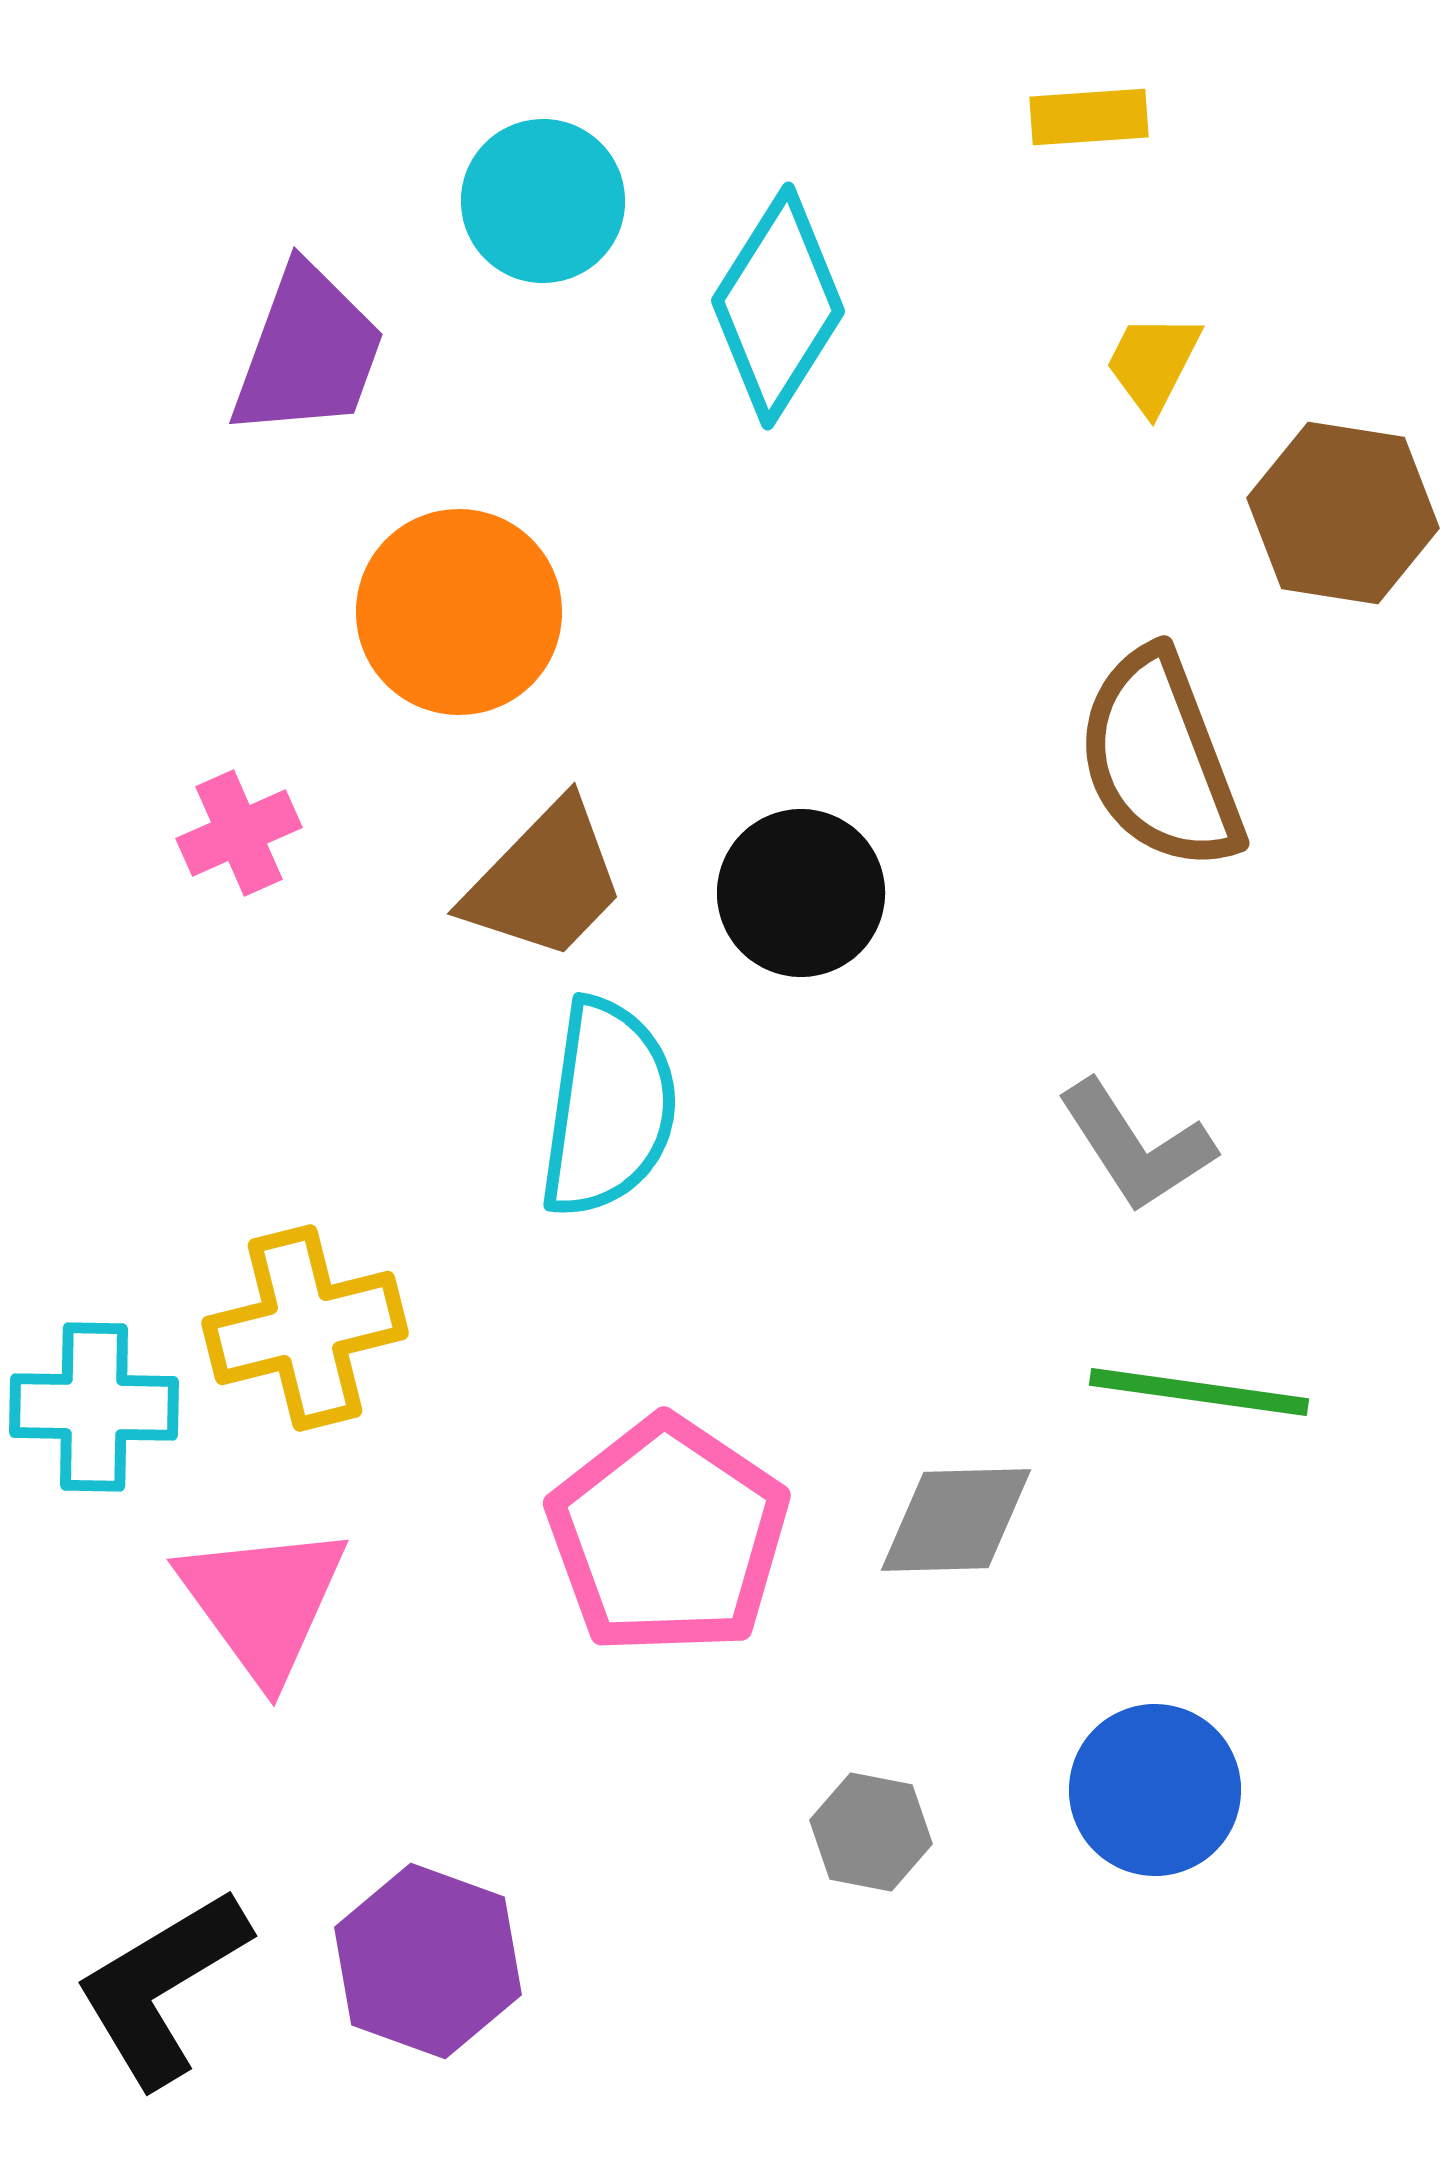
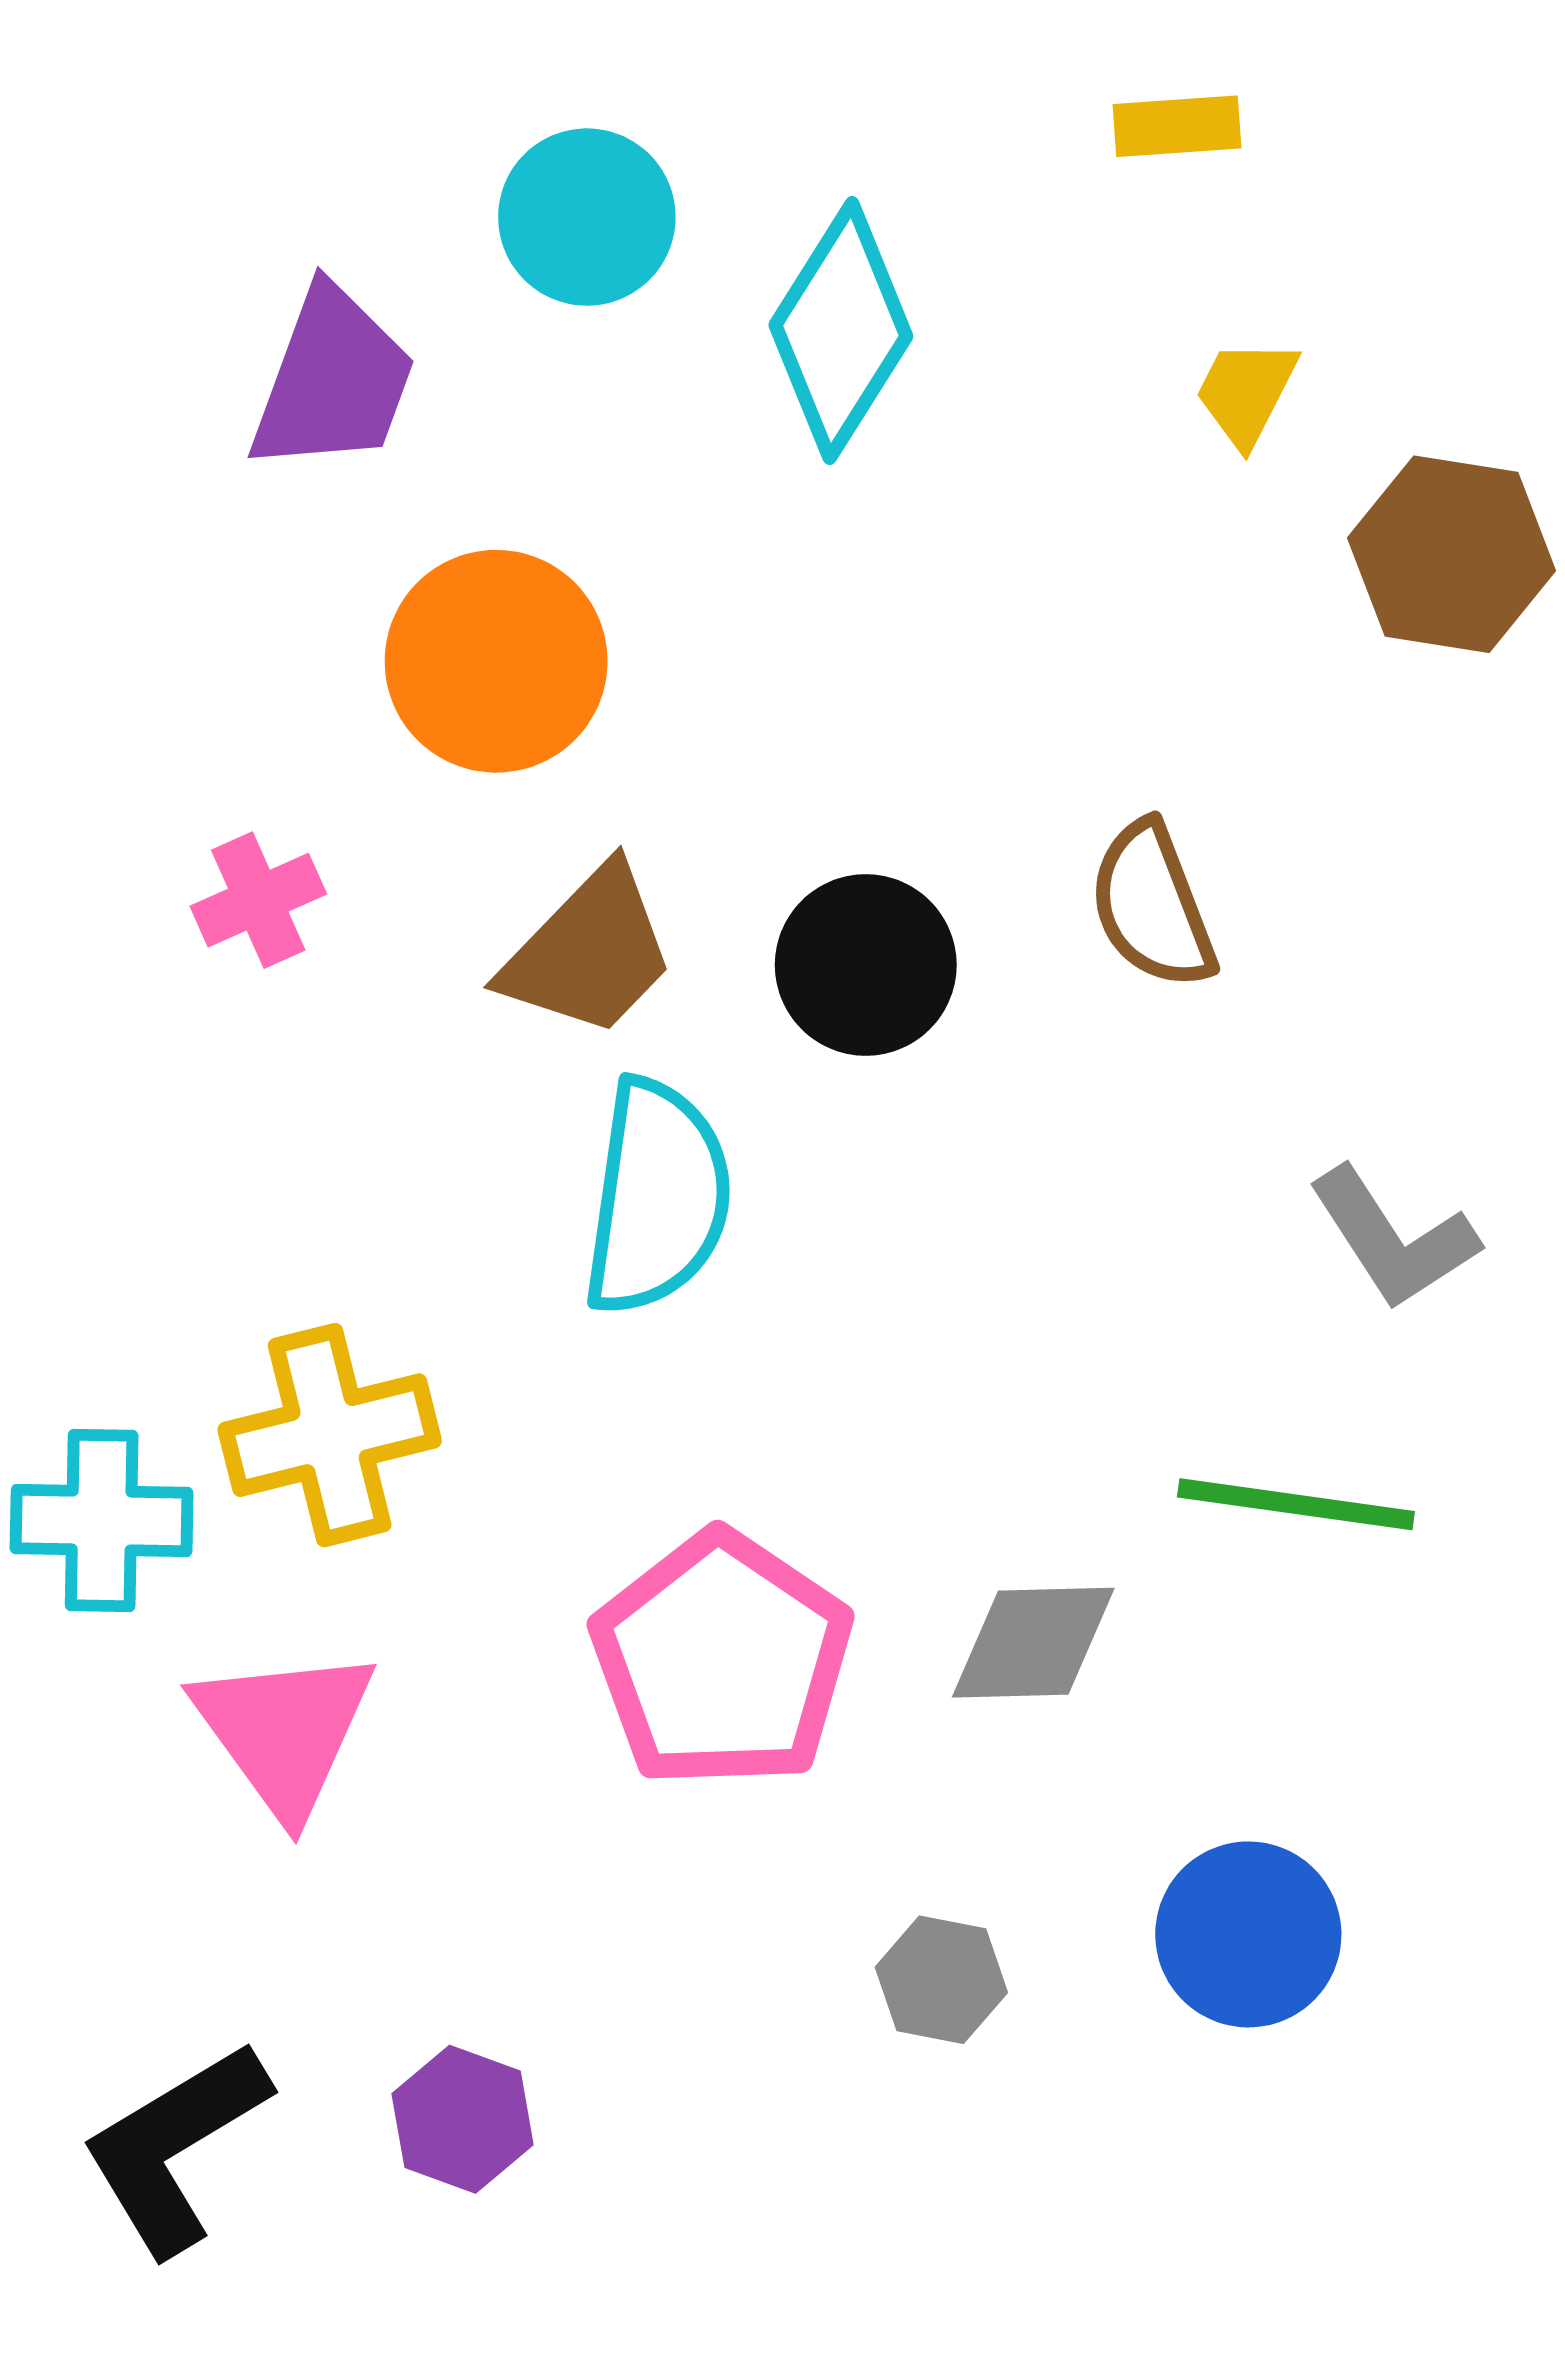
brown semicircle: (1160, 760) -> (1152, 906), moved, size x0.7
gray L-shape: (1136, 1146) -> (1393, 1238), moved
purple hexagon: (428, 1961) -> (463, 2119), size x0.7

